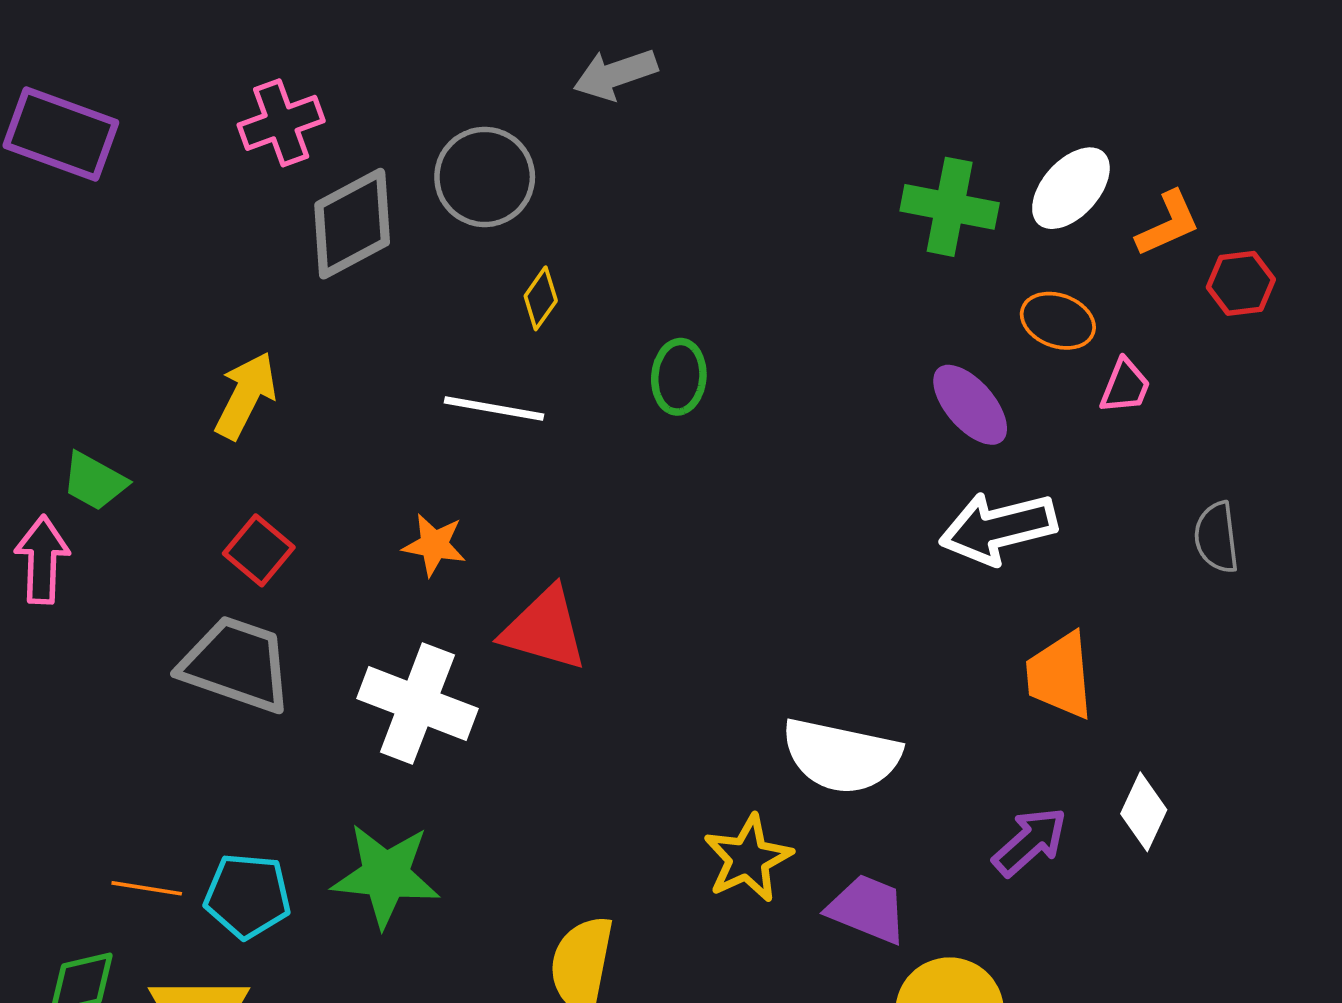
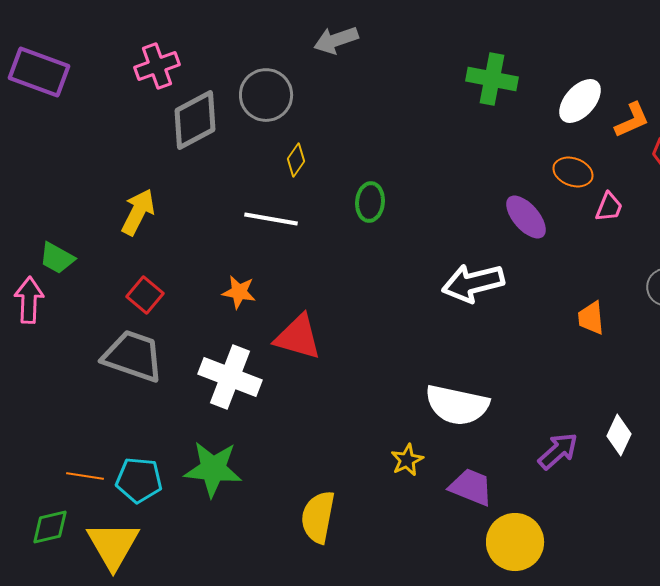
green cross: (950, 207) -> (492, 79), moved
white arrow: (998, 528) -> (473, 283), moved
orange trapezoid: (1060, 675) -> (591, 318), moved, size x0.7
yellow star: (748, 858) -> (407, 460), size x0.7

